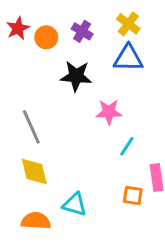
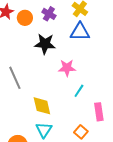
yellow diamond: (34, 172) -> (42, 106), moved
orange square: (133, 195) -> (81, 132), moved, turned 32
cyan triangle: (75, 204) -> (44, 130), turned 48

